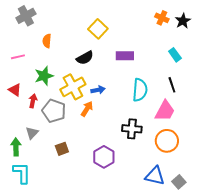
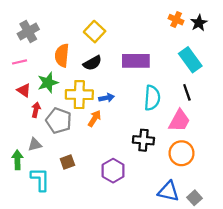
gray cross: (26, 16) -> (28, 32), moved
yellow square: (98, 29) -> (95, 32), moved
orange semicircle: (47, 41) -> (62, 55), moved, size x1.5
cyan rectangle: (175, 55) -> (190, 60), size x1.6
purple rectangle: (125, 56) -> (136, 61), size x1.4
yellow cross: (73, 87) -> (79, 95), turned 30
red triangle: (15, 90) -> (24, 90), moved
gray triangle: (32, 133) -> (35, 145), turned 32
cyan L-shape: (22, 173) -> (40, 179), moved

